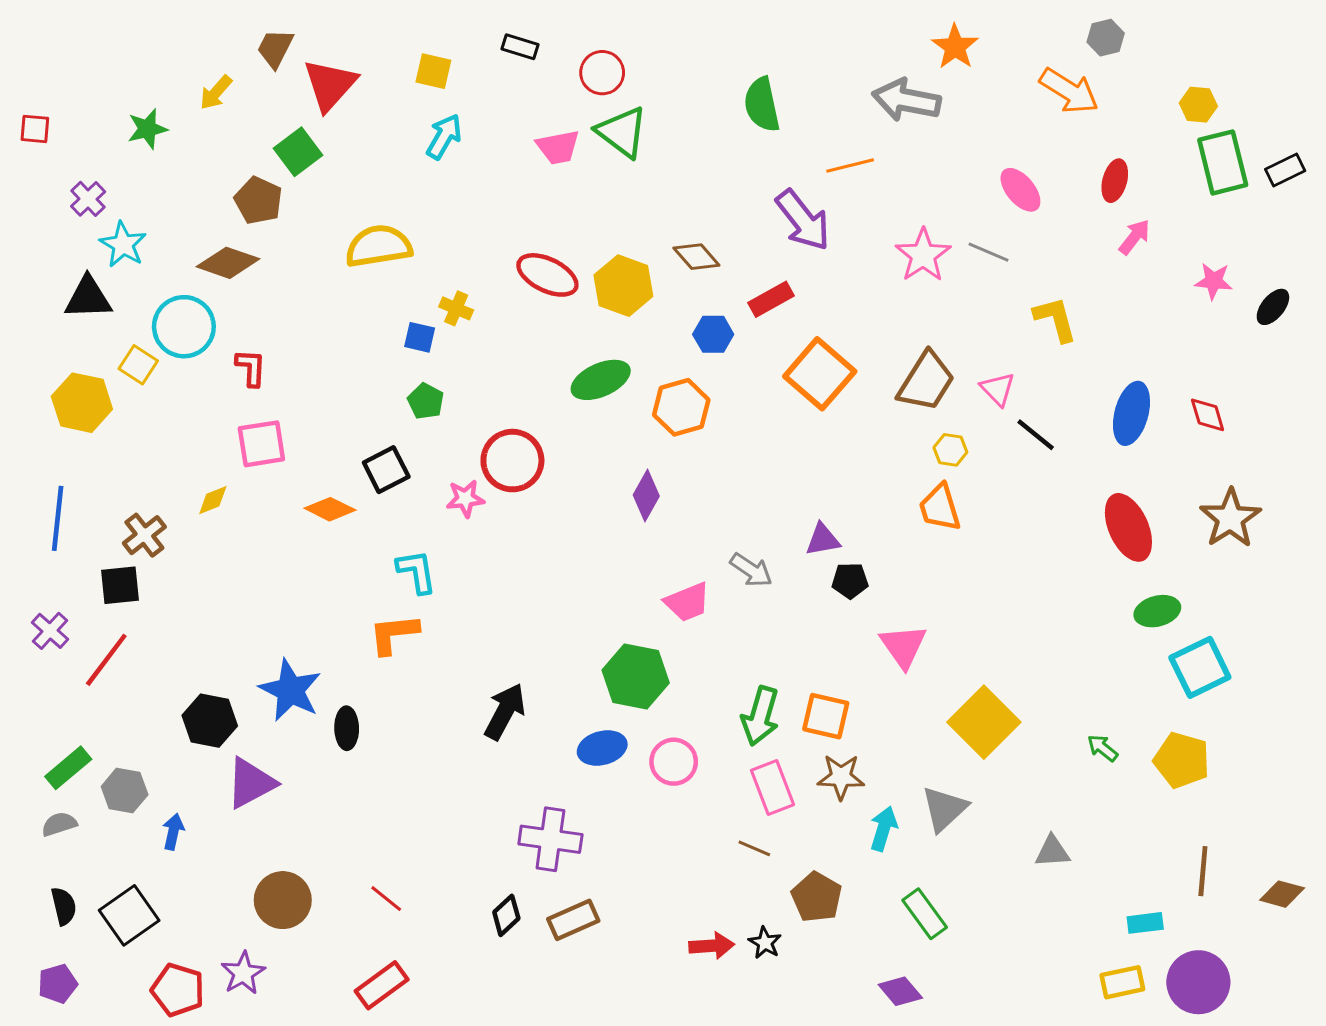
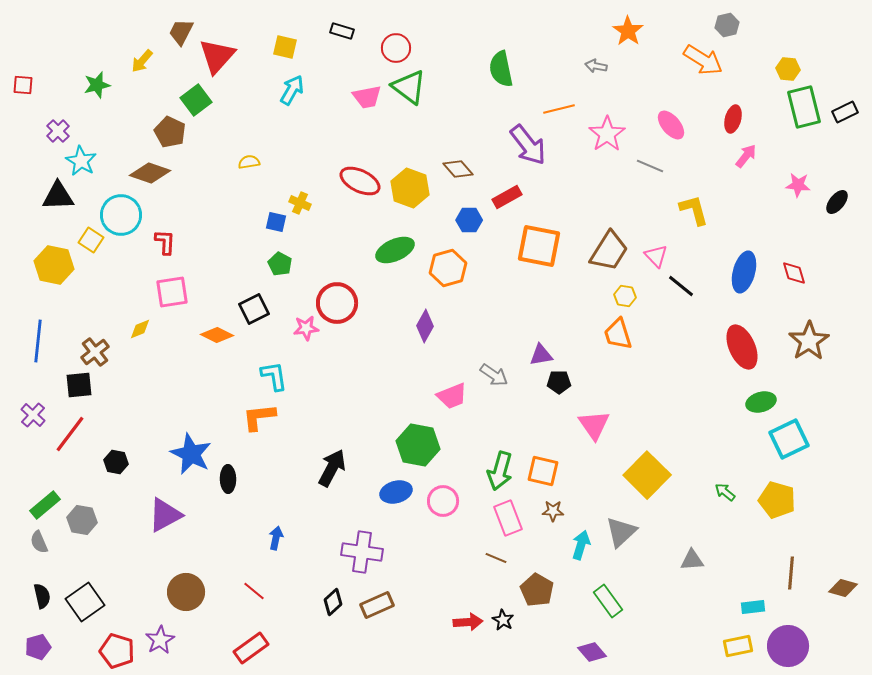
gray arrow: (906, 100) -> (596, 66), size x0.5
yellow semicircle: (379, 246) -> (249, 162), size x0.5
pink star: (923, 255) -> (607, 134), moved
orange square: (820, 374) -> (539, 246), turned -30
black hexagon: (210, 721) -> (116, 462), moved, size x0.7
brown star: (841, 777) -> (553, 511), size x0.7
gray semicircle: (59, 824) -> (39, 542), turned -95
blue arrow: (173, 832) -> (276, 538), moved

